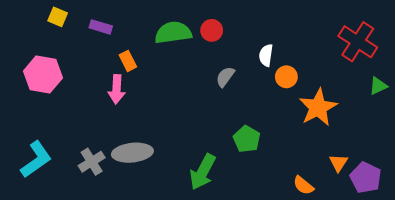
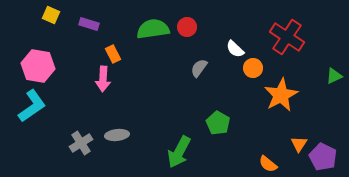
red cross: (358, 42) -> (287, 37), moved
white semicircle: (266, 55) -> (235, 49), turned -54
gray ellipse: (132, 153) -> (117, 135), size x0.7
cyan L-shape: (36, 159) -> (32, 106), moved

